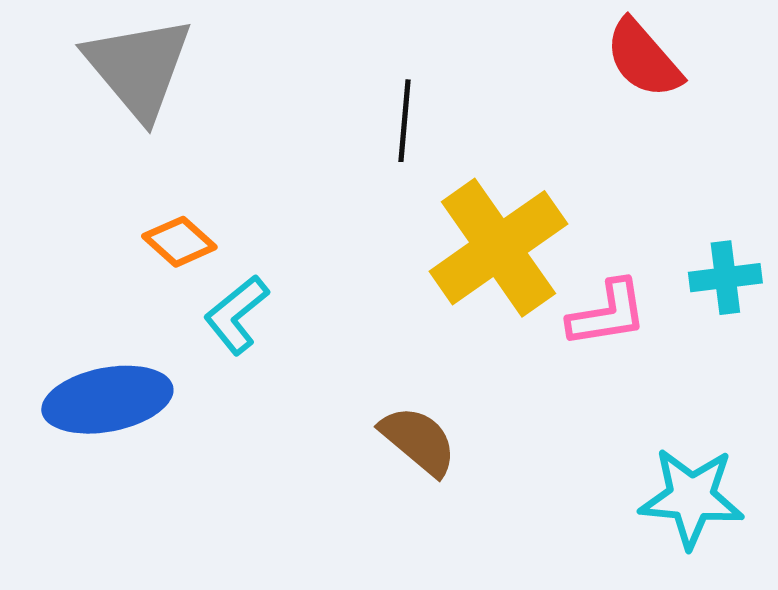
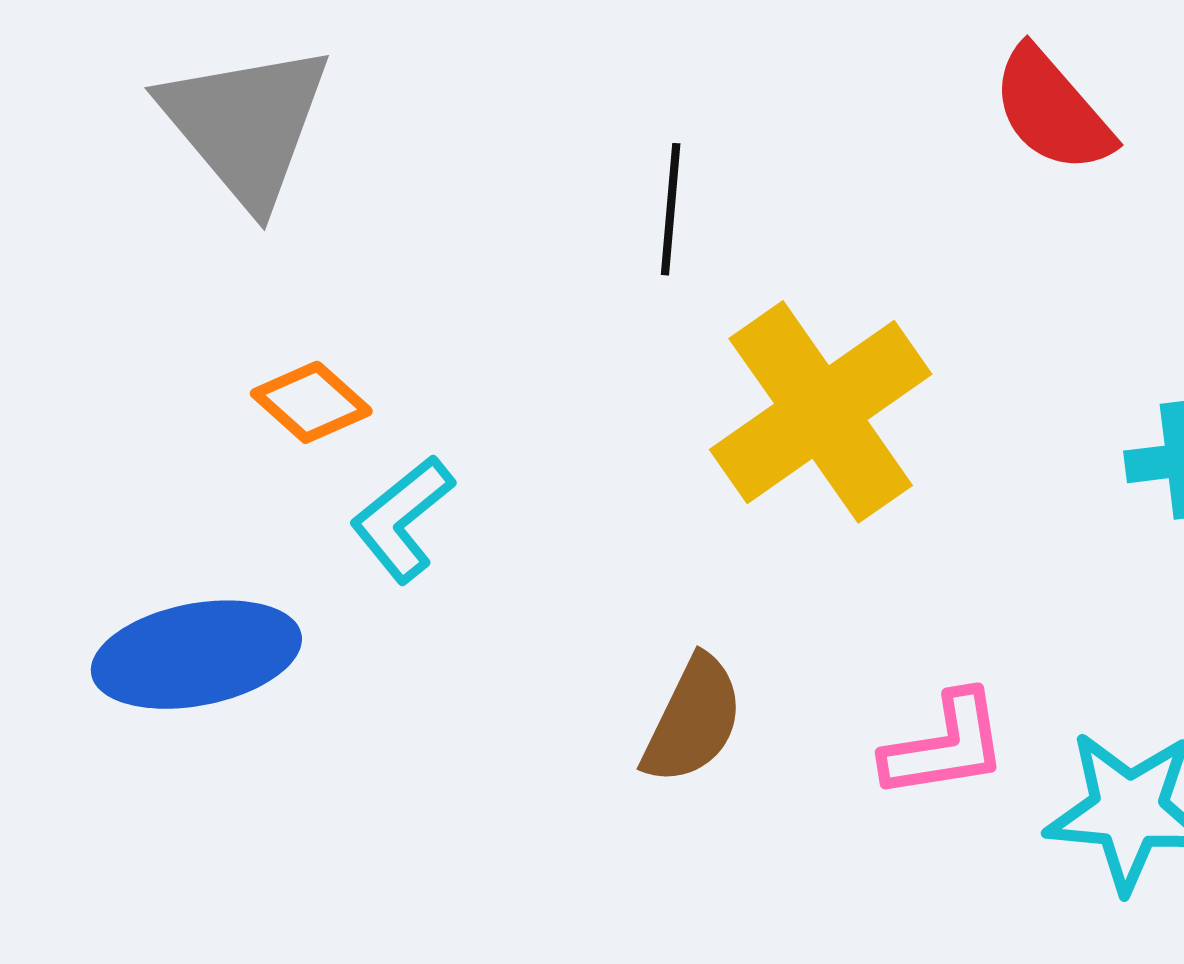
pink L-shape: (607, 314) -> (945, 746), moved
brown semicircle: (418, 441) -> (693, 720), turned 76

